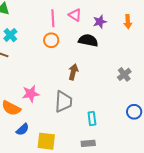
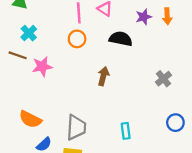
purple star: (100, 22) -> (144, 17), moved
pink star: (31, 94) -> (42, 66), moved
gray trapezoid: (63, 102) -> (76, 127), moved

